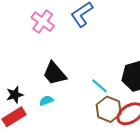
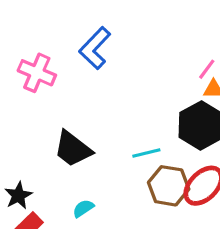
cyan line: (99, 86) -> (146, 153), turned -42
cyan semicircle: (46, 101) -> (83, 208), moved

